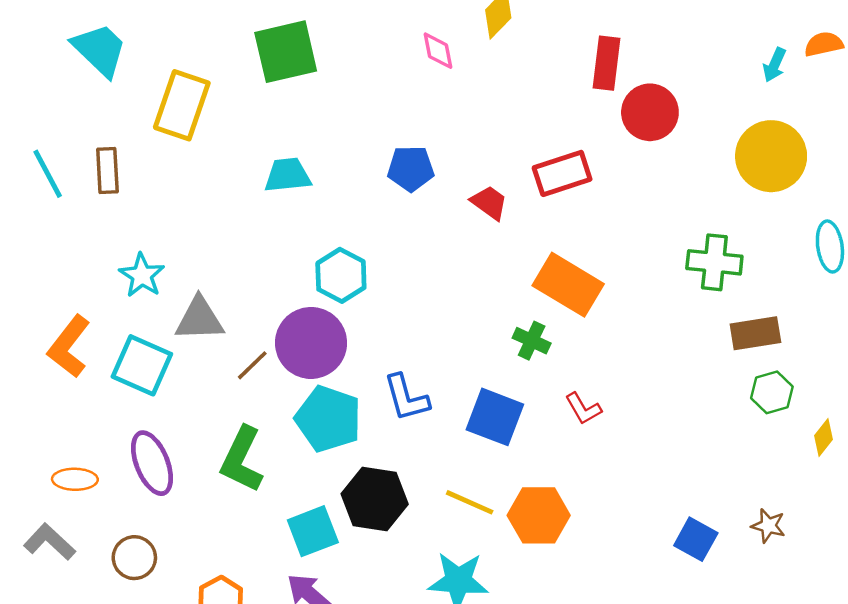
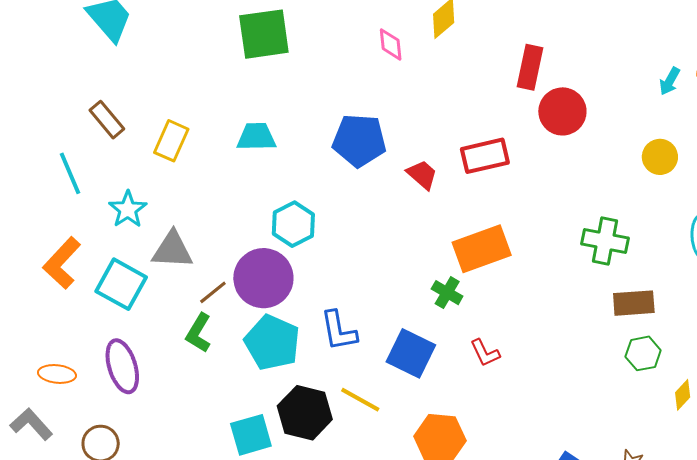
yellow rectangle: (182, 105) -> (171, 141), moved, size x0.7
yellow circle: (771, 156) -> (660, 157), size x0.6
blue pentagon: (411, 168) -> (359, 140), size x1.4
brown rectangle: (107, 170) -> (107, 120), turned -42
cyan line: (48, 174) -> (70, 173), moved
orange rectangle: (568, 285) -> (482, 249), turned -56
green L-shape: (242, 459) -> (199, 333), moved, size x0.7
yellow line: (470, 502) -> (360, 400), moved

